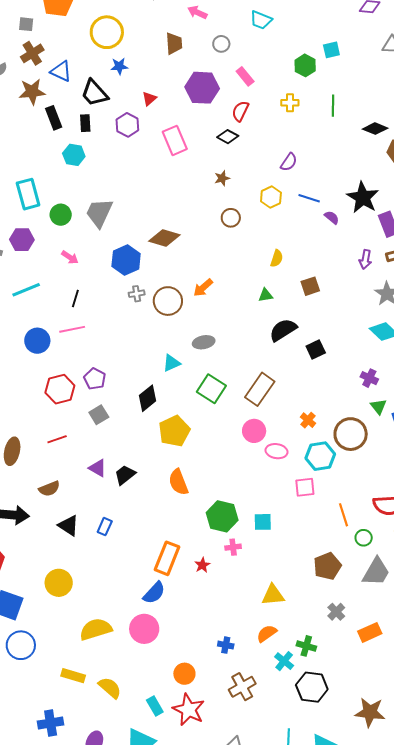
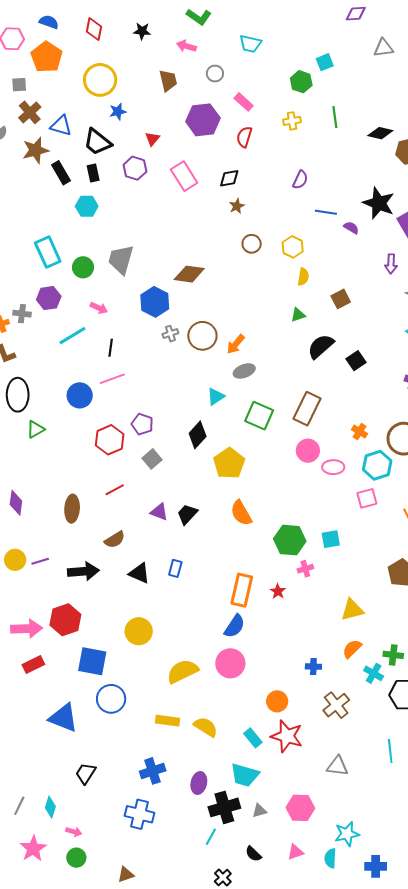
black diamond: (228, 137) -> (229, 178), moved, turned -30
yellow hexagon: (271, 197) -> (293, 247), moved
orange arrow: (203, 288) -> (236, 344), moved
cyan line: (26, 290) -> (72, 336), moved

